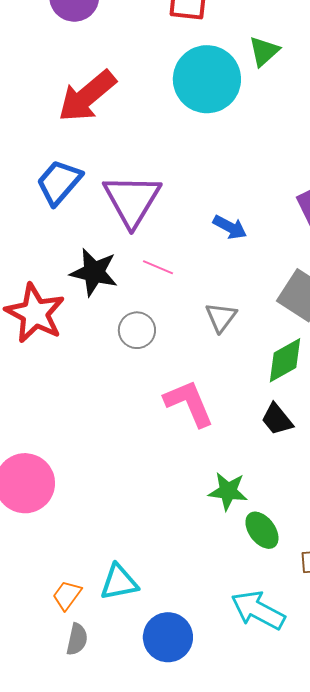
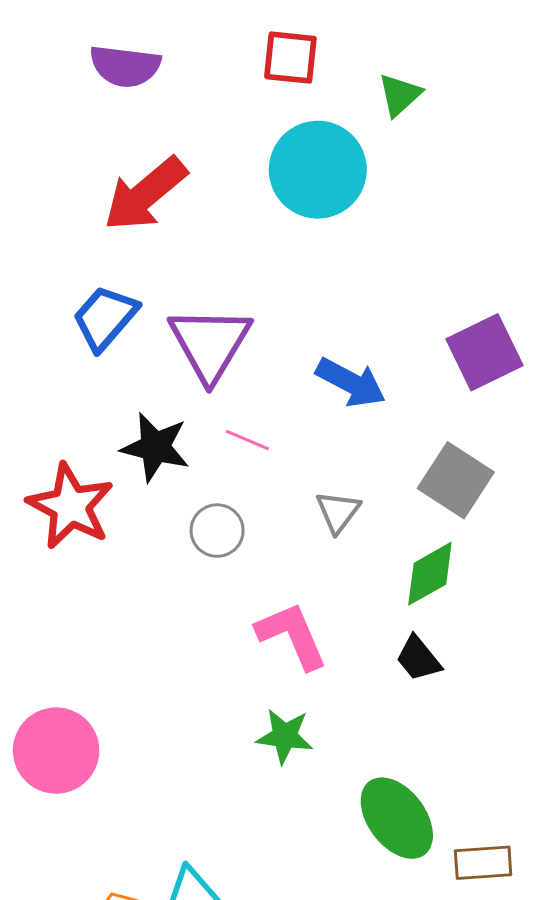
green triangle: (264, 51) -> (400, 95), moved
blue arrow: (230, 227) -> (351, 382), size x1.4
green star: (228, 491) -> (285, 736), moved
green ellipse: (262, 530) -> (397, 818), size x1.5

